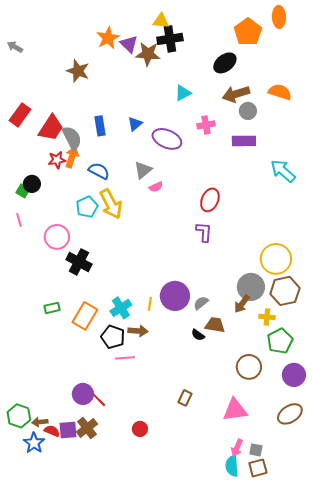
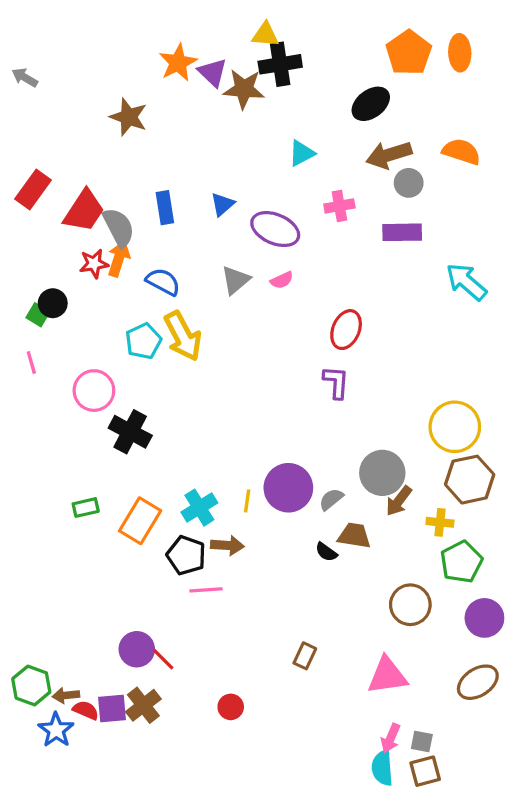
orange ellipse: (279, 17) -> (460, 53), moved
pink semicircle: (156, 187) -> (282, 280), moved
gray circle: (251, 287) -> (382, 473), moved

